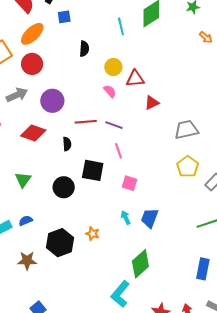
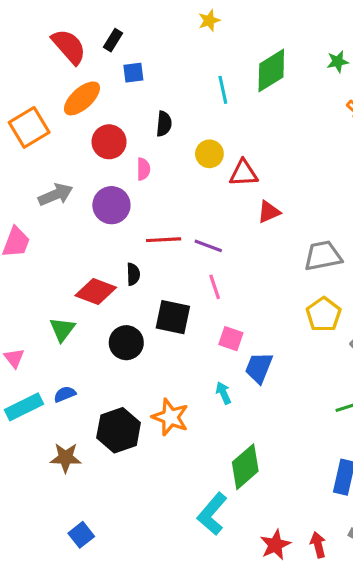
red circle: (32, 64) -> (109, 142), moved
pink semicircle: (110, 91) -> (143, 169), moved, turned 40
red diamond: (33, 133) -> (96, 291), moved
blue trapezoid: (150, 218) -> (259, 368), moved
orange star: (93, 234) -> (170, 417), size x1.6

